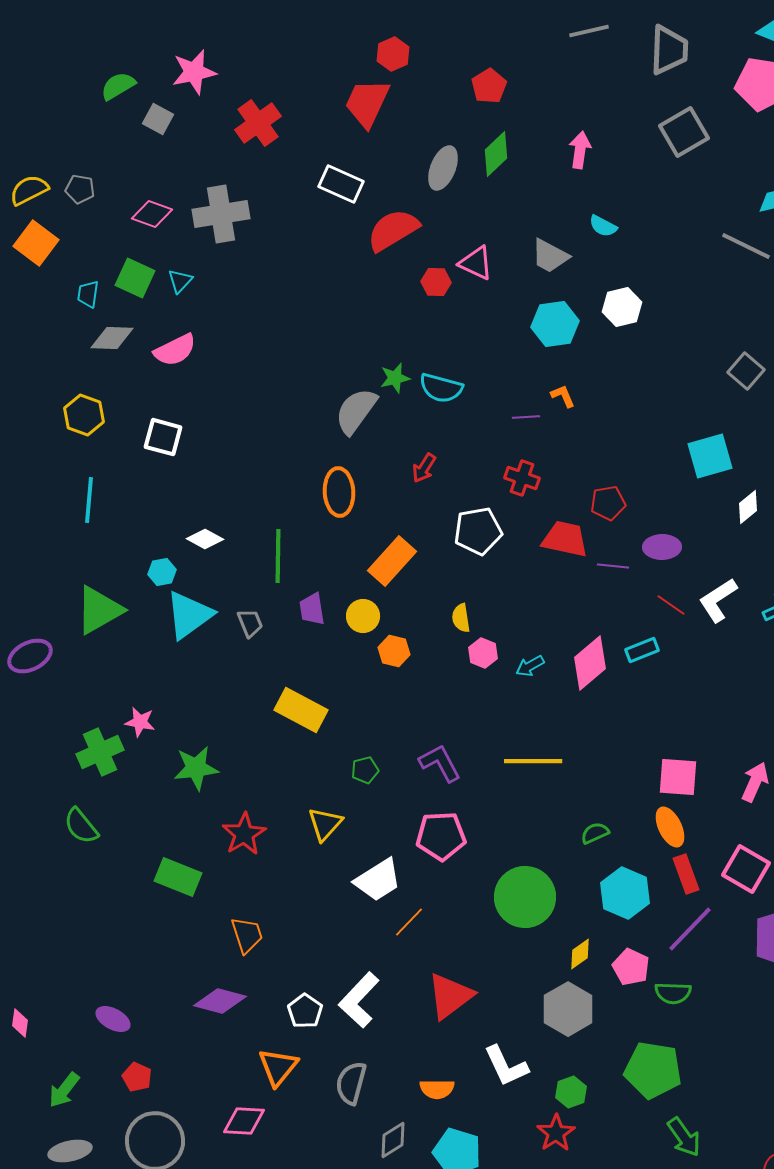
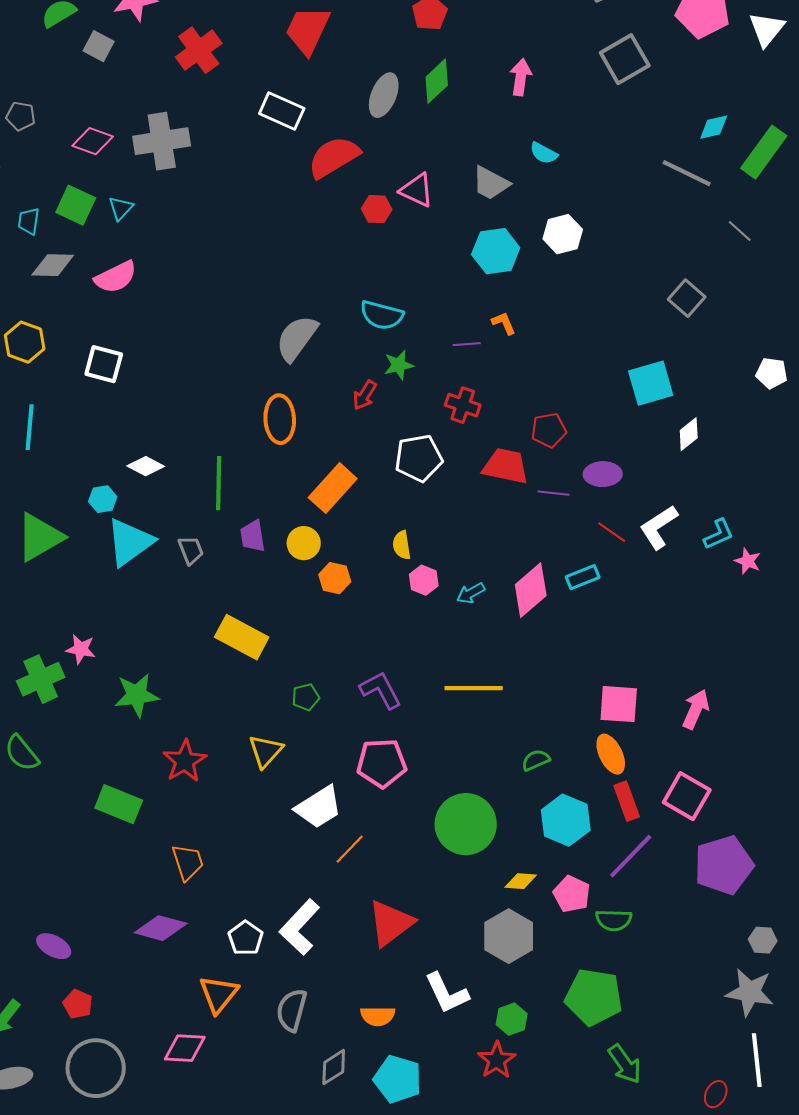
green star: (395, 378) -> (399, 365), moved
yellow diamond: (580, 954) -> (521, 881), turned 40

